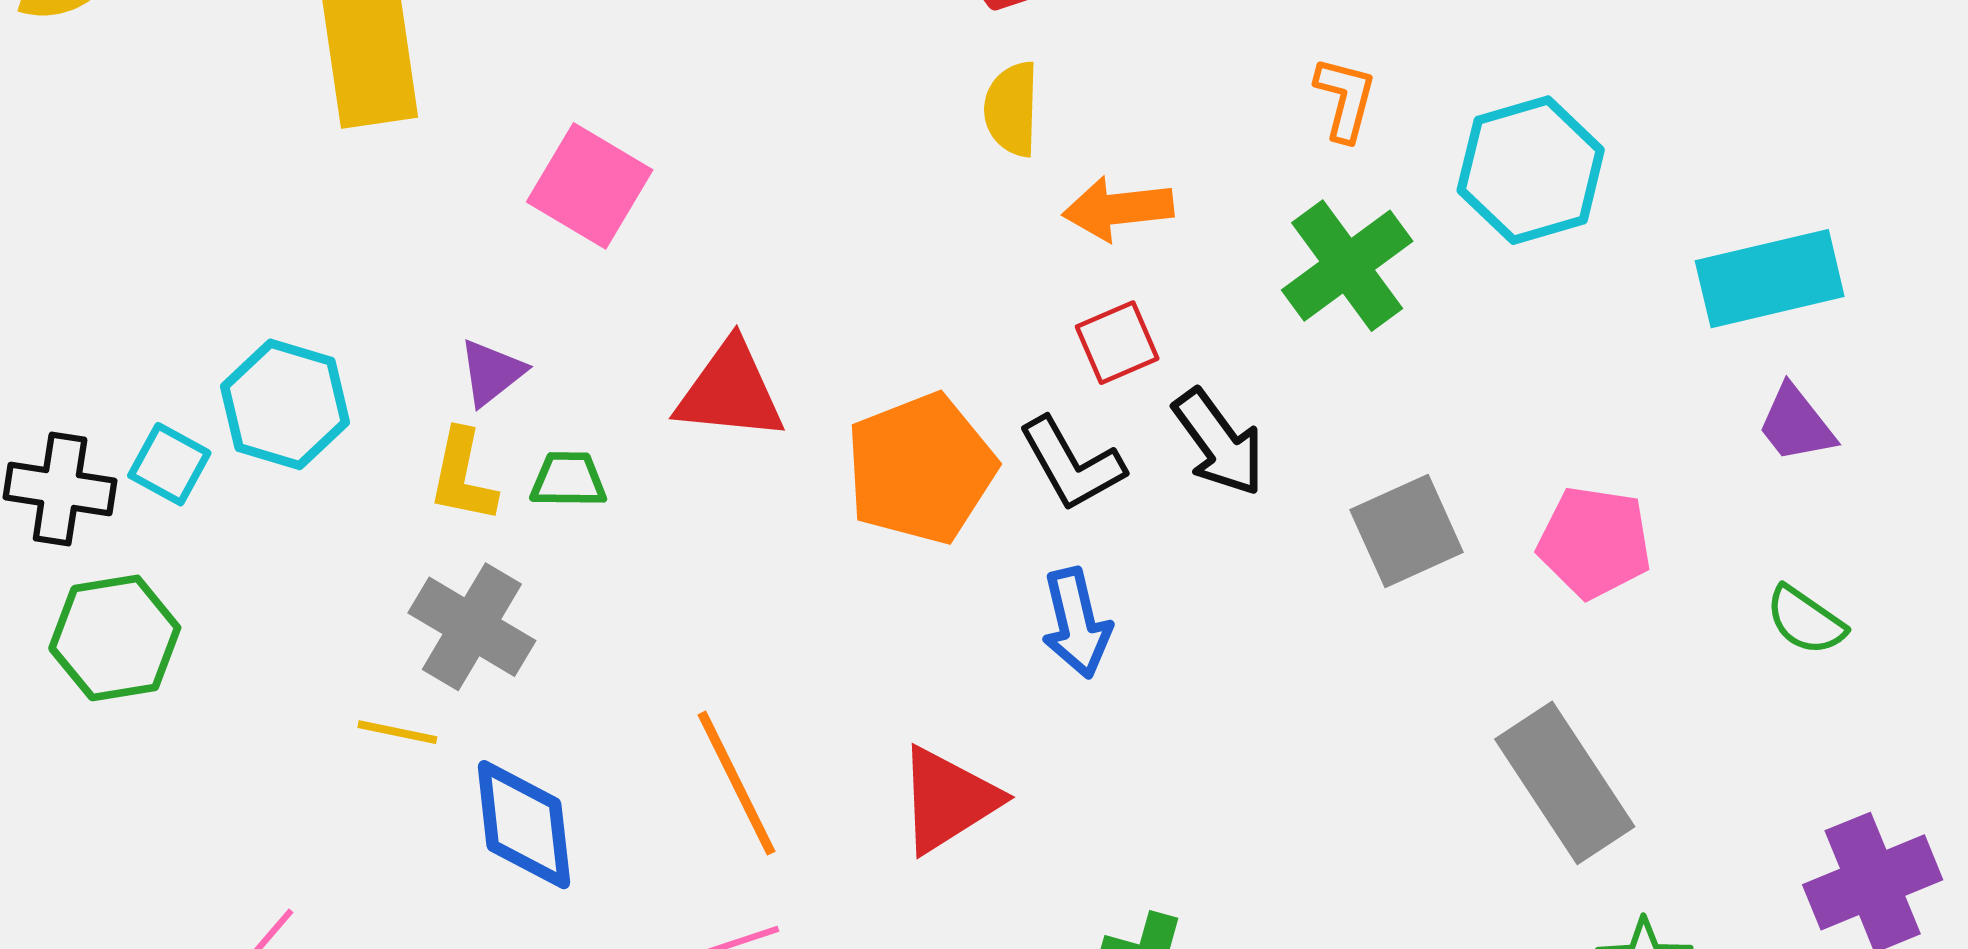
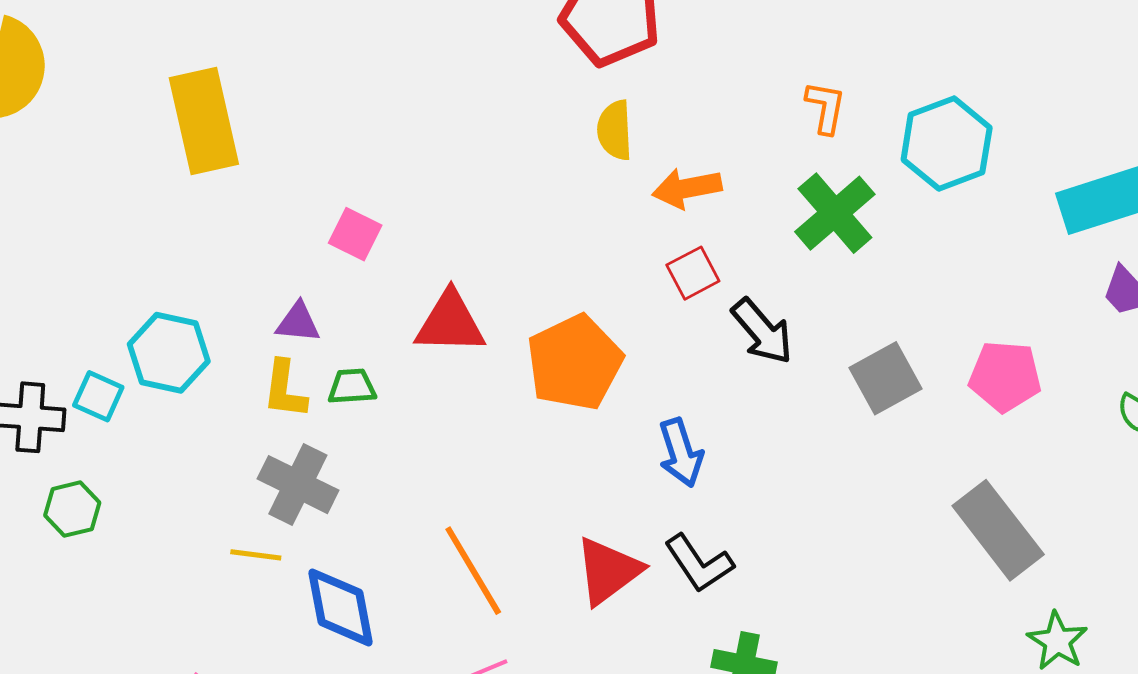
pink square: (590, 186) -> (355, 234), moved, size x0.7
purple triangle: (492, 372) -> (298, 322), turned 48
black L-shape: (1072, 464) -> (699, 563), moved
green hexagon: (115, 638) -> (72, 509), size x0.7

